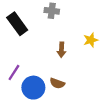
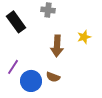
brown arrow: (61, 50) -> (57, 46), size x1.5

